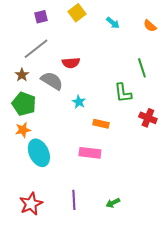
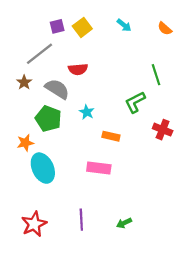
yellow square: (77, 13) -> (82, 27), moved
purple square: (41, 17) -> (57, 26), moved
green L-shape: (123, 93) -> (135, 102), turned 70
green pentagon: (24, 104) -> (48, 119), moved

